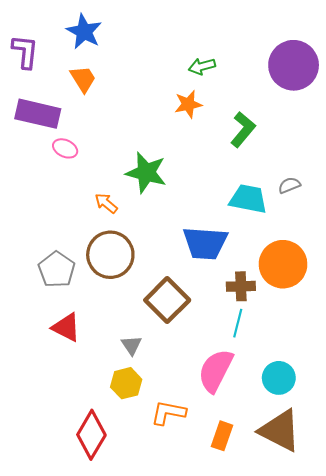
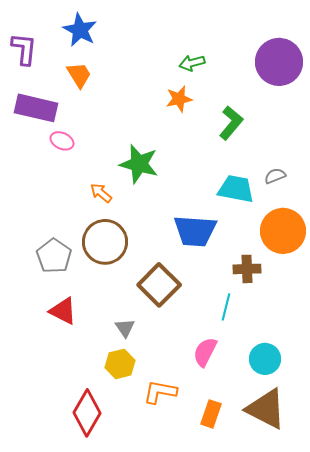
orange circle: (283, 264) -> (283, 231), moved
brown cross: (241, 286) -> (247, 269), moved
pink semicircle: (216, 371) -> (205, 352), size x0.7

